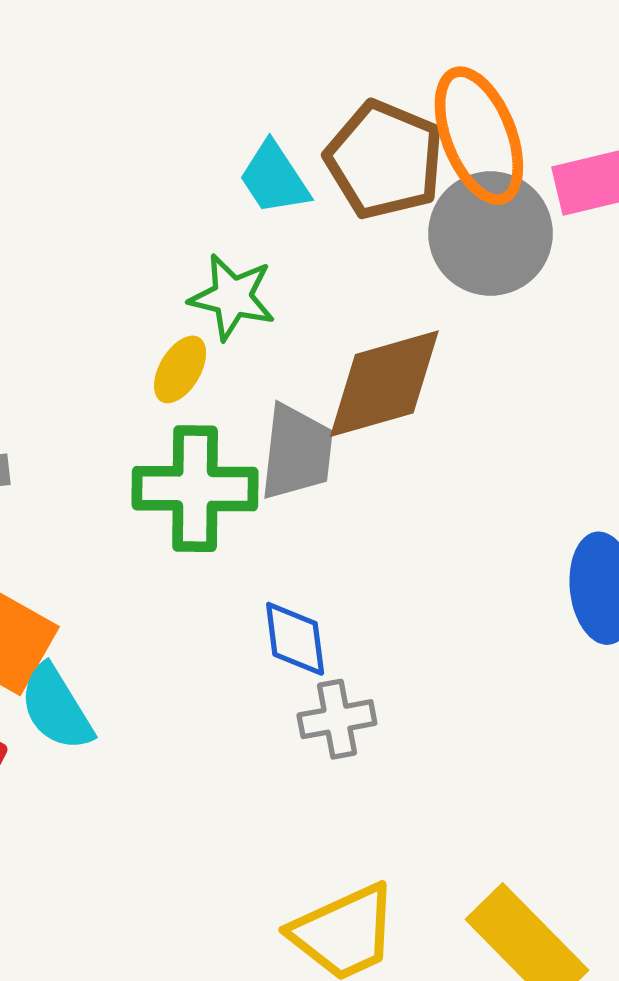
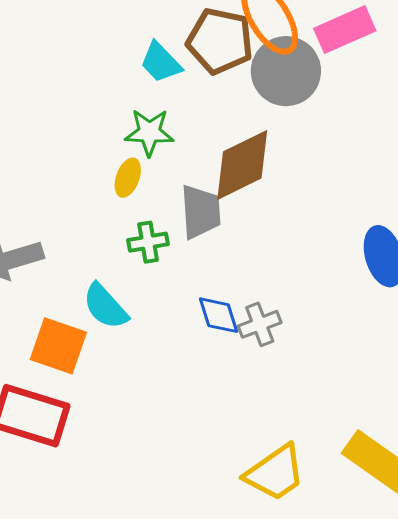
green cross: (195, 489) -> (148, 242), size x0.6
cyan semicircle: (56, 708) -> (105, 306), moved
gray cross: (337, 719) -> (260, 324), moved

